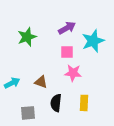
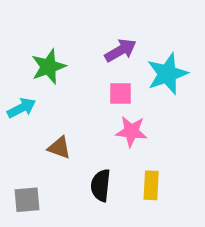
brown triangle: (41, 82) -> (59, 148), moved
cyan arrow: (12, 83) -> (22, 108), moved
gray square: (28, 113) -> (27, 200), moved

